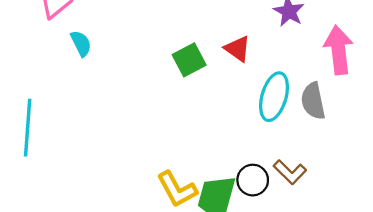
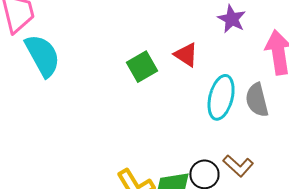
cyan semicircle: (81, 43) -> (43, 56), size x1.8

